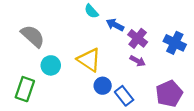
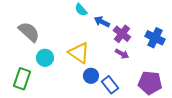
purple pentagon: (169, 94) -> (150, 83), turned 30

